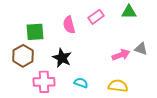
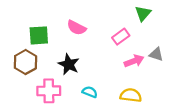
green triangle: (129, 12) -> (143, 13), turned -49
pink rectangle: (96, 17) -> (121, 37), moved
pink semicircle: (69, 25) -> (76, 28), turned -48

